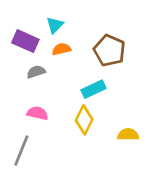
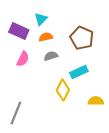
gray semicircle: (36, 72) -> (51, 56), moved
cyan rectangle: (93, 89) -> (79, 72), moved
pink semicircle: (37, 113) -> (23, 59), moved, turned 105

